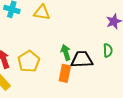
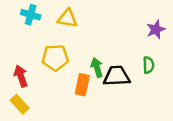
yellow pentagon: (29, 61) -> (55, 58), moved, turned 30
orange rectangle: (65, 73) -> (82, 85), moved

